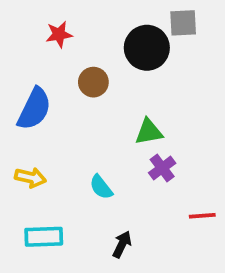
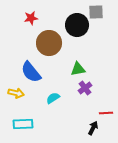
brown circle: (93, 82) -> (49, 43), size x1.6
blue semicircle: (34, 109) -> (31, 72), moved, turned 115
cyan semicircle: (101, 187) -> (53, 98), turned 96
black arrow: (122, 244) -> (93, 128), moved

